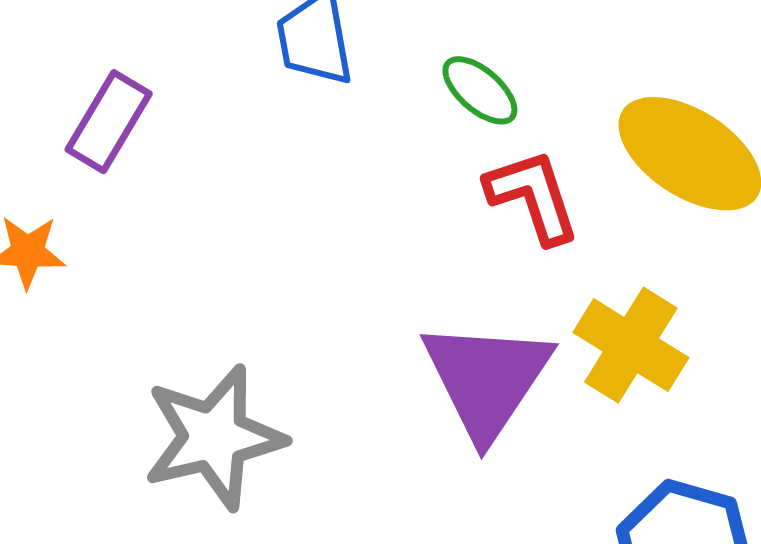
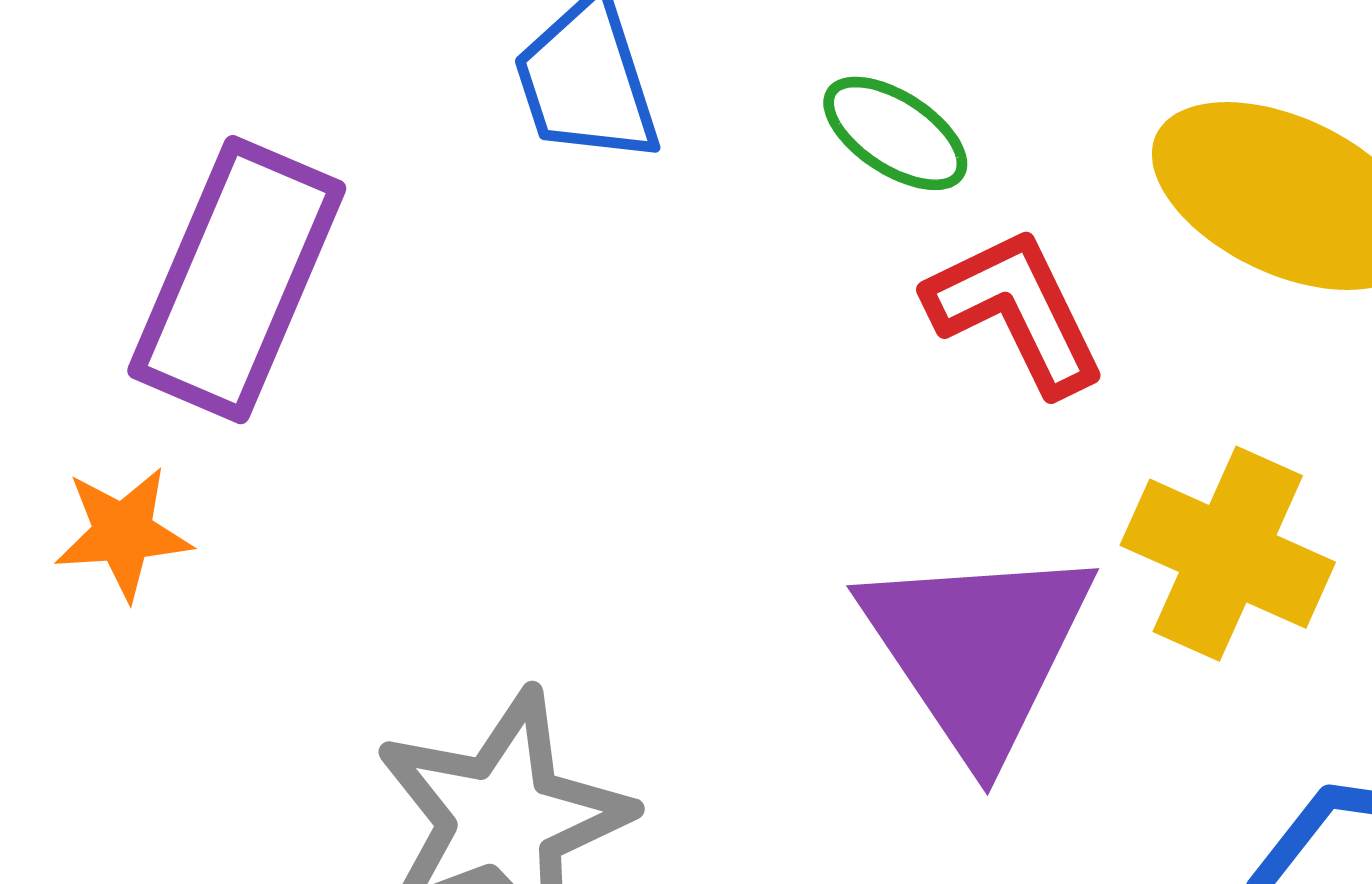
purple rectangle: (109, 122) -> (237, 280), size x1.5

